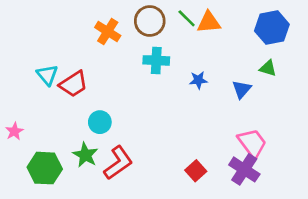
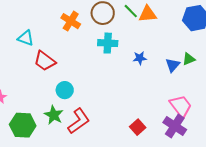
green triangle: (268, 68) -> (189, 59), moved, turned -40
cyan triangle: (47, 75) -> (26, 38), moved, turned -30
red trapezoid: (74, 84) -> (45, 61), turned 70

